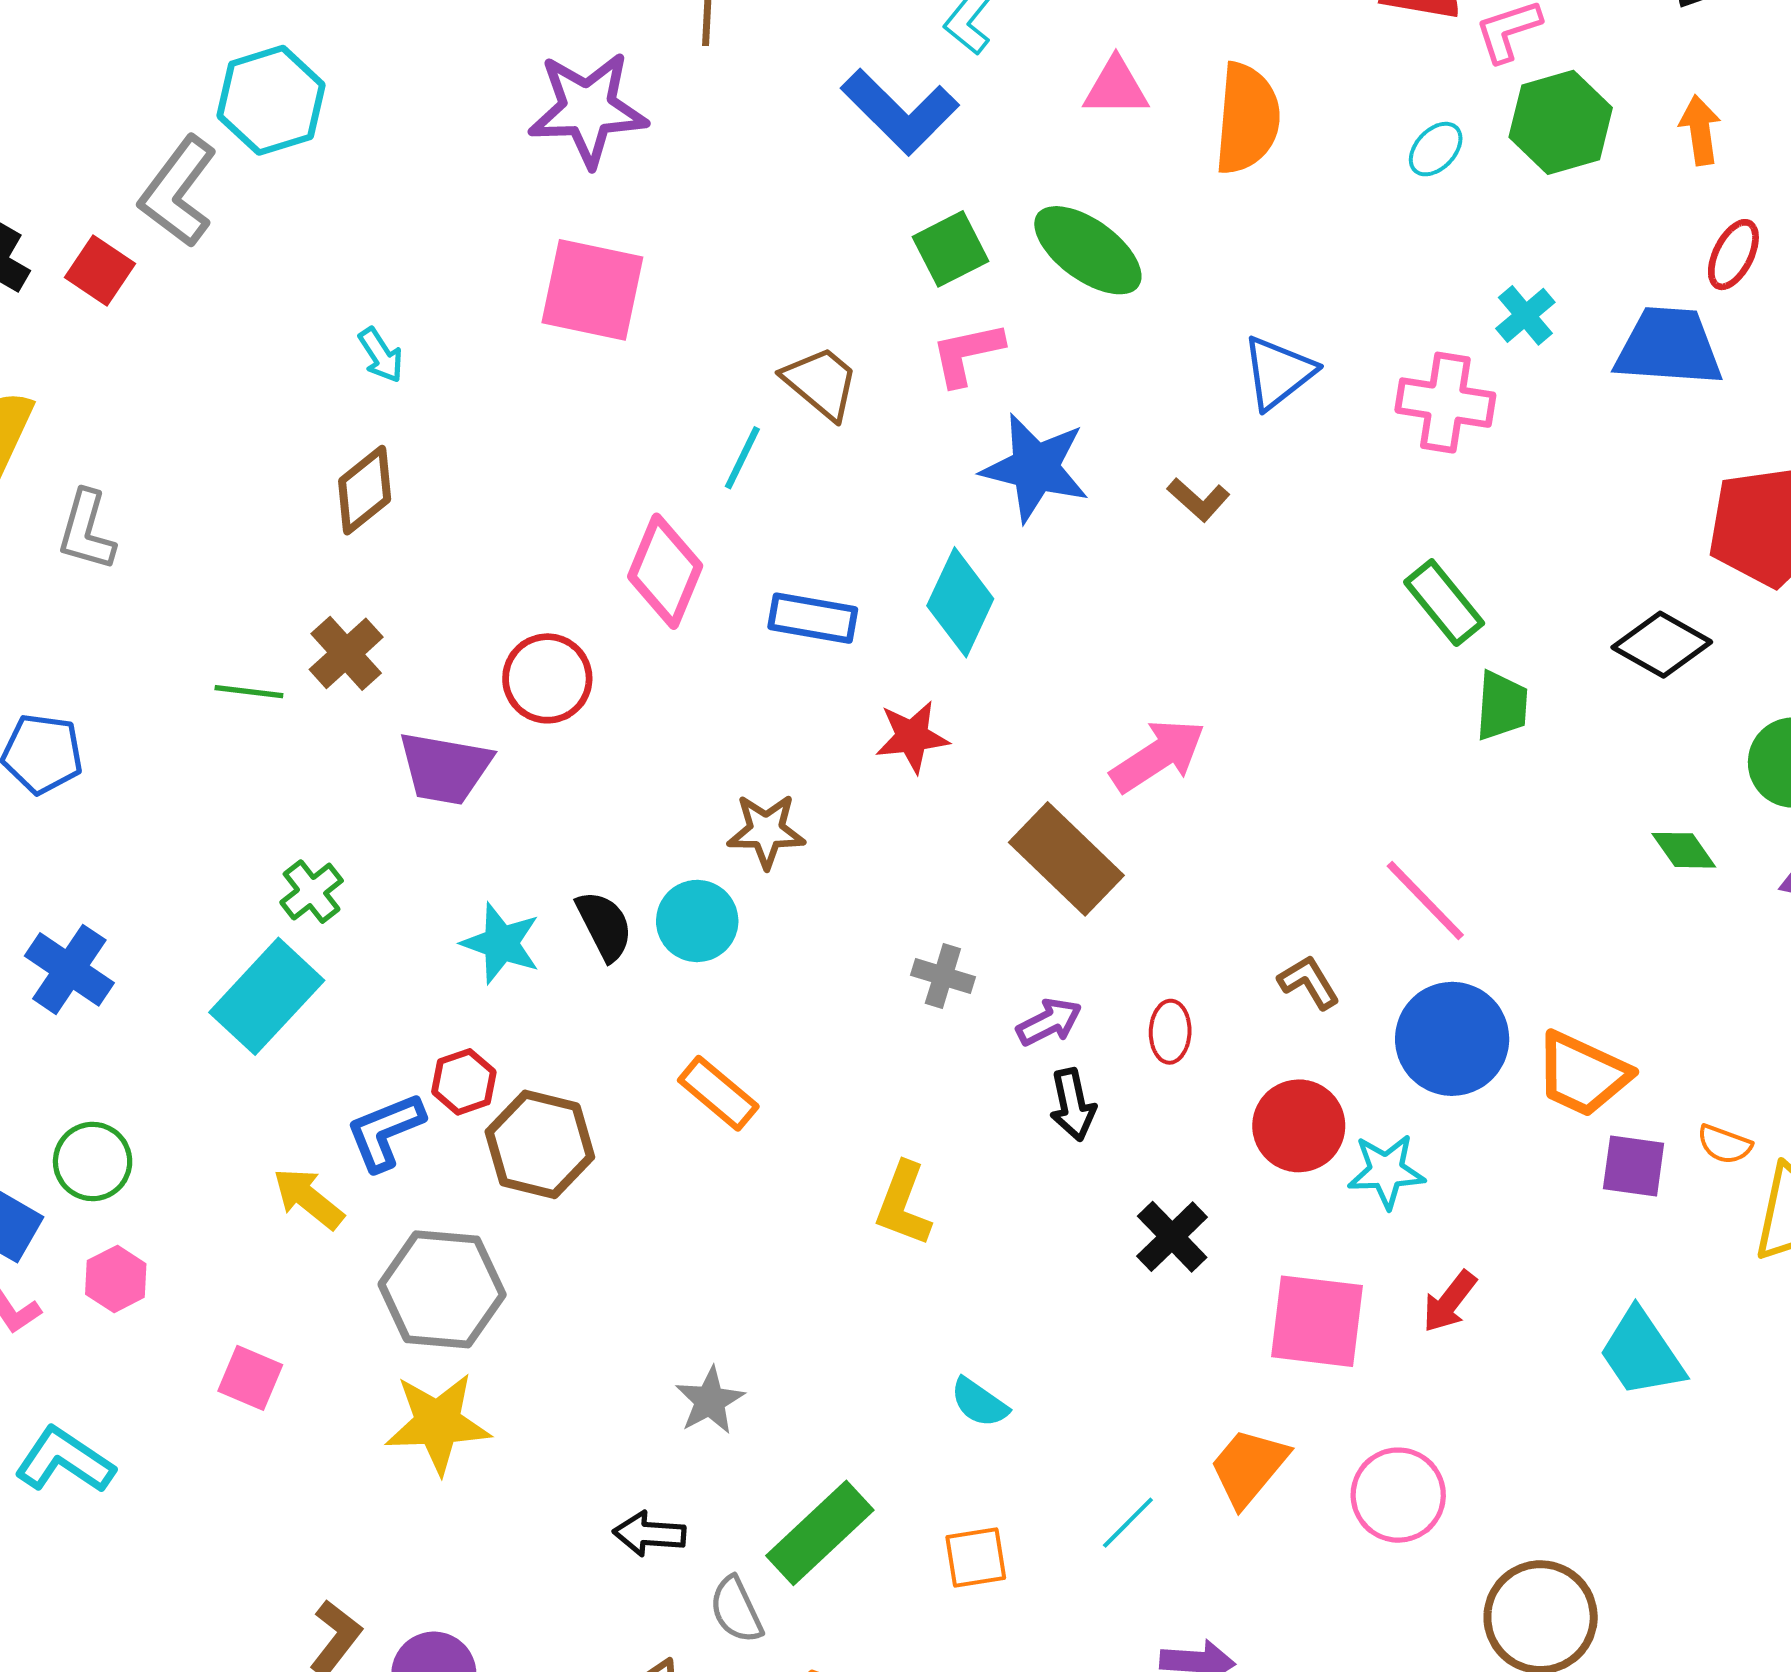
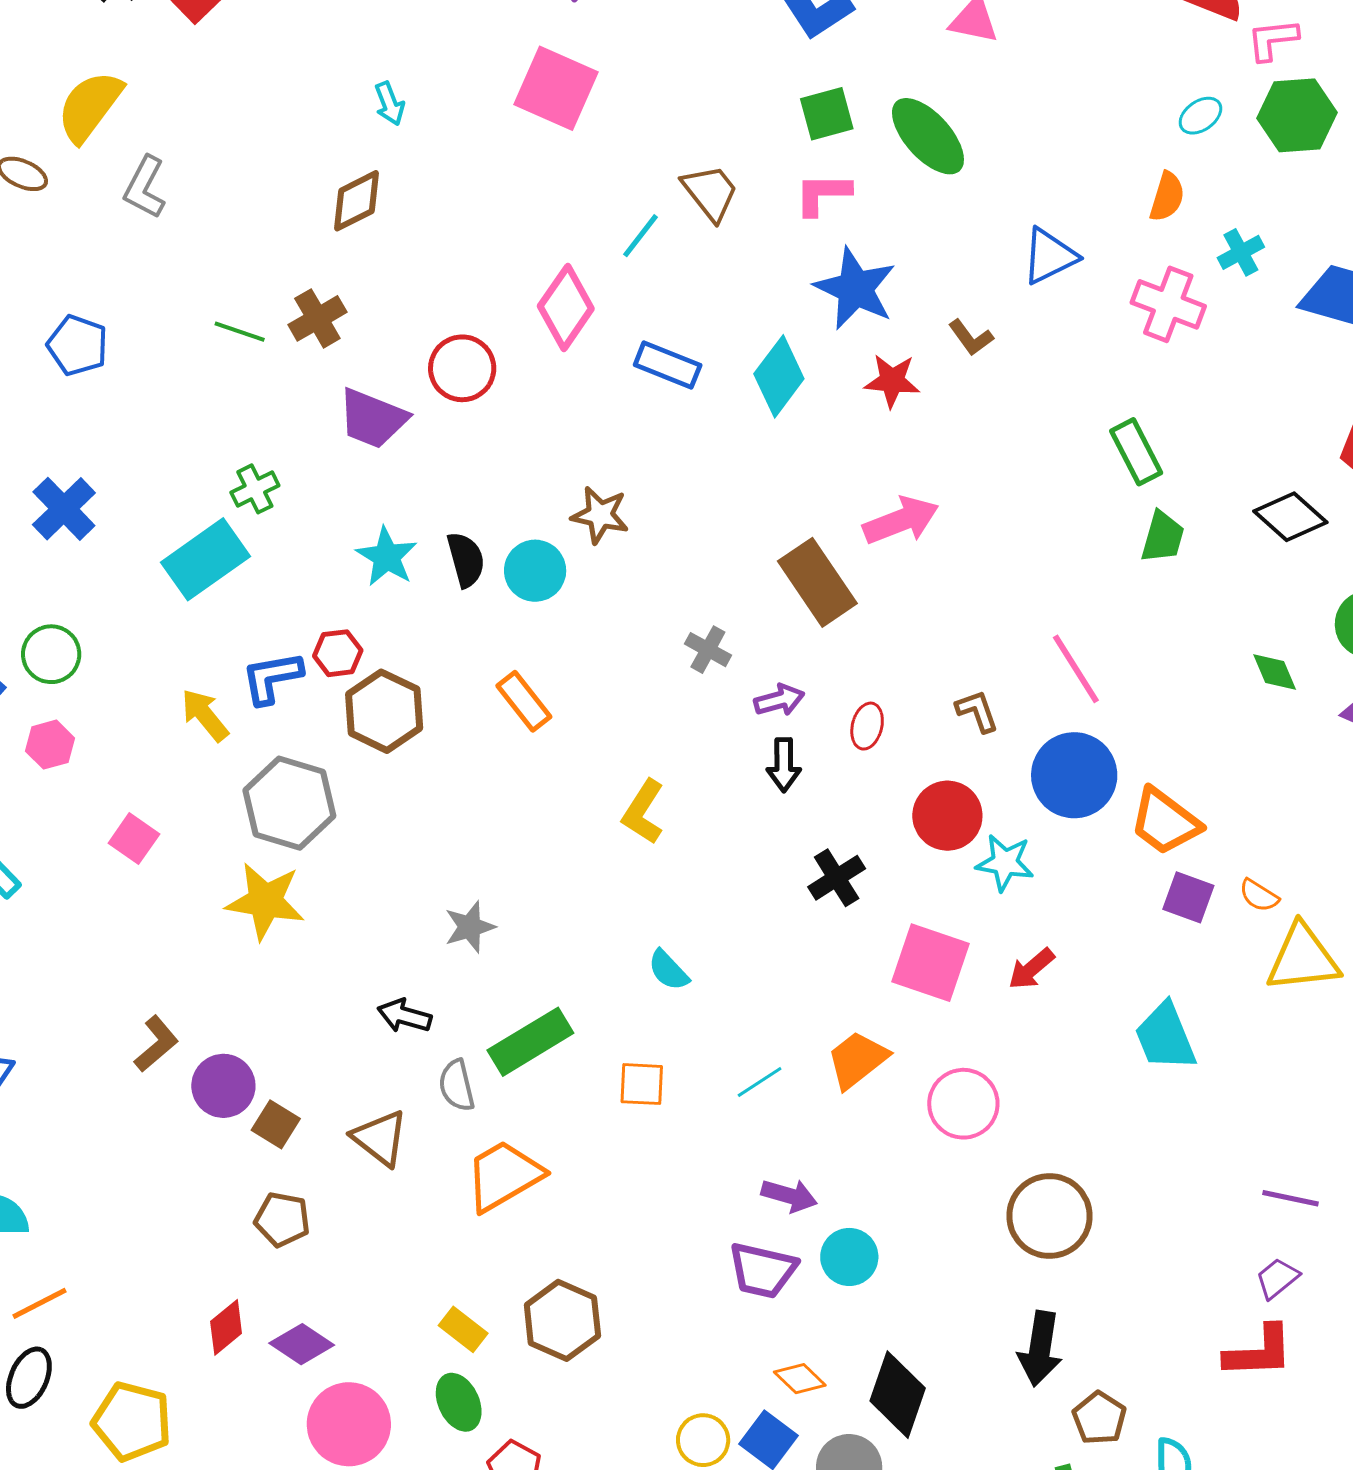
orange semicircle: (1247, 119) -> (1167, 197), moved, size x0.6
red star: (912, 737) -> (892, 381), moved

